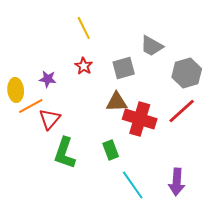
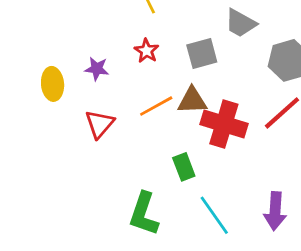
orange line: (31, 106) -> (156, 106), moved
green L-shape: (65, 153) -> (144, 214), moved

